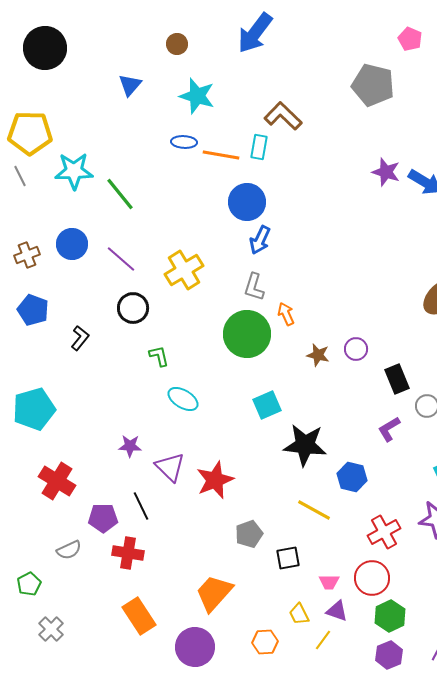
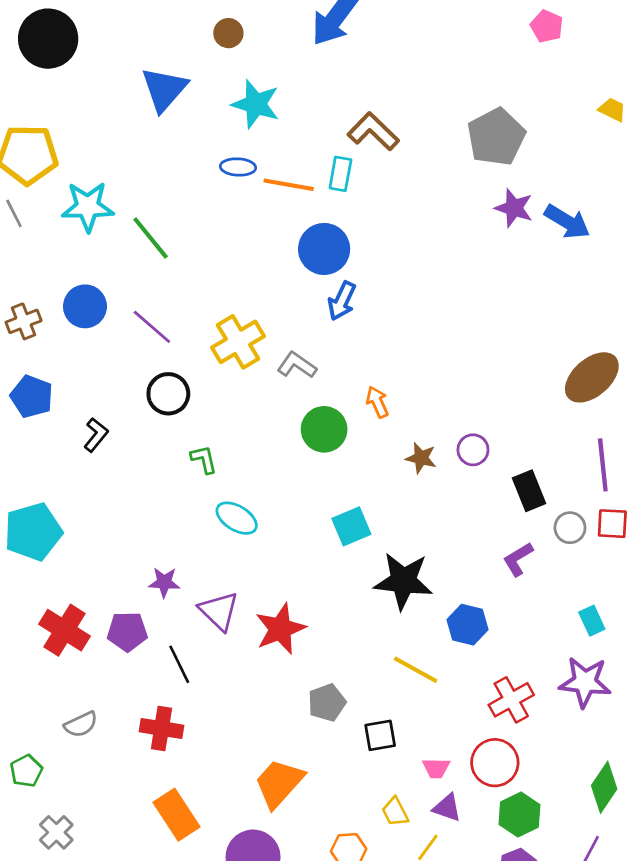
blue triangle: (130, 85) -> (164, 89), size x1.5
gray pentagon: (373, 85) -> (496, 137), moved, turned 30
gray L-shape: (254, 287) -> (297, 365), moved, turned 108
green circle: (247, 334) -> (324, 429), size x0.7
purple pentagon: (103, 518) -> (127, 632), moved

